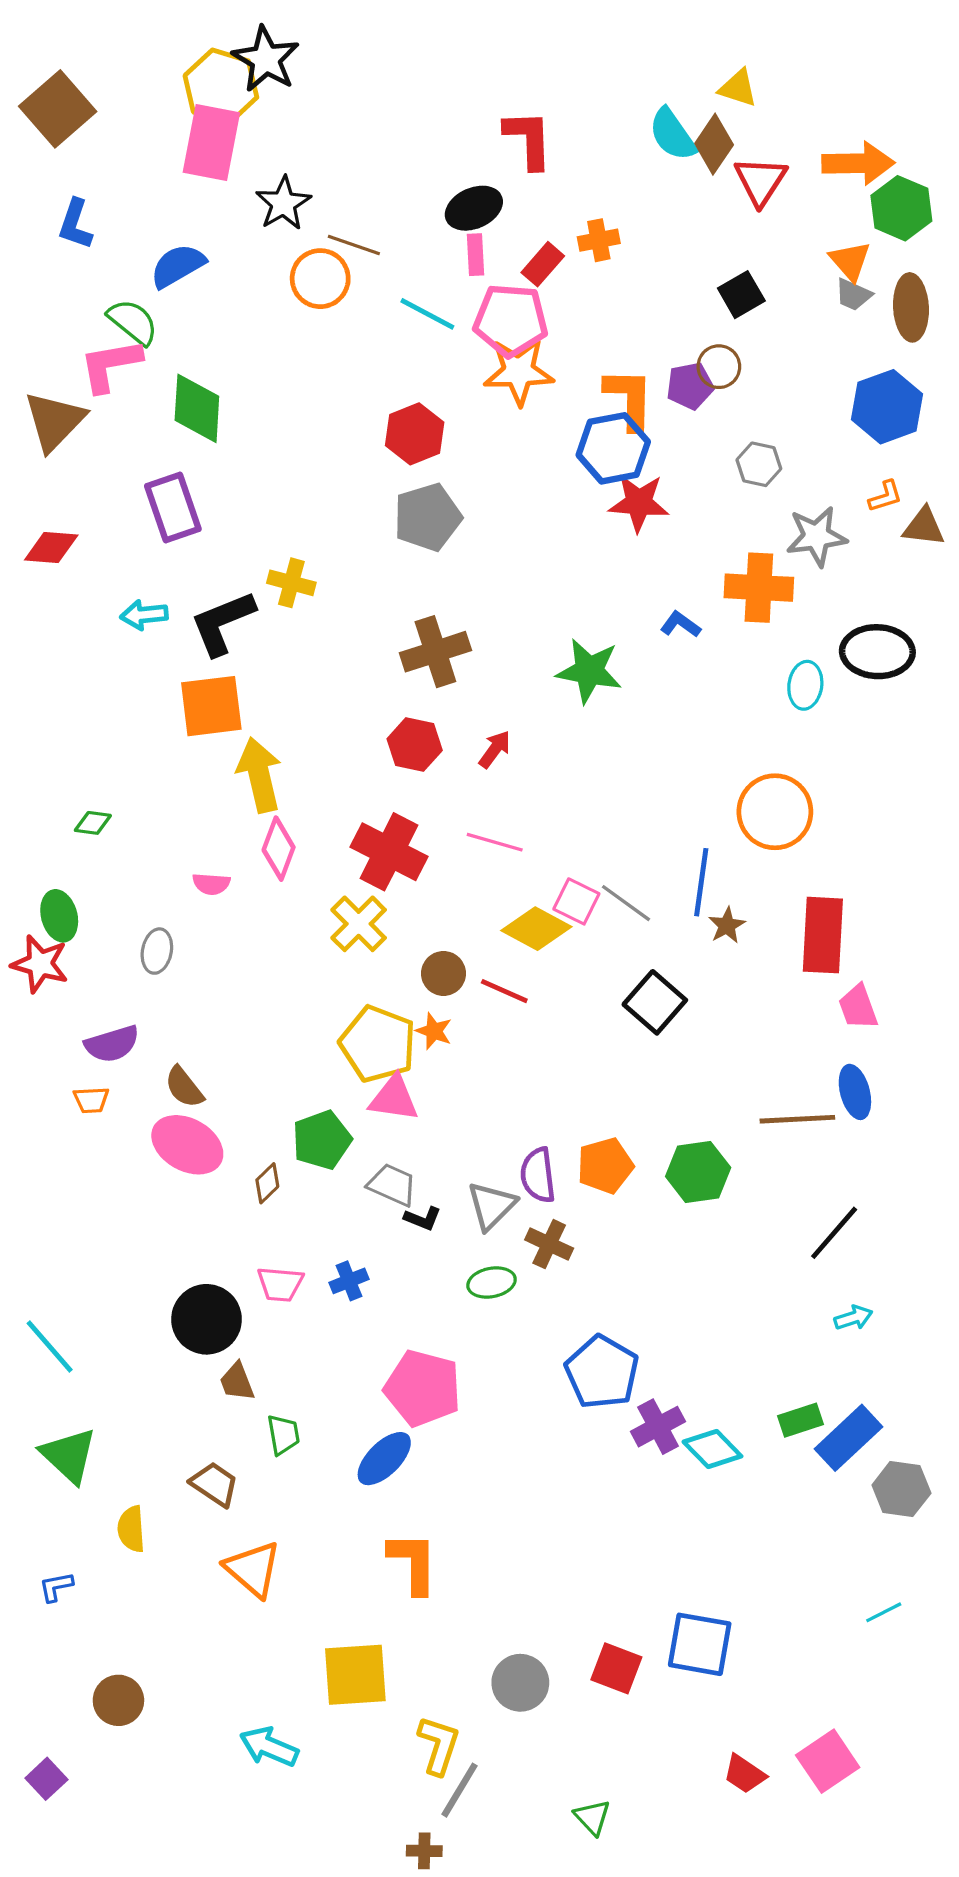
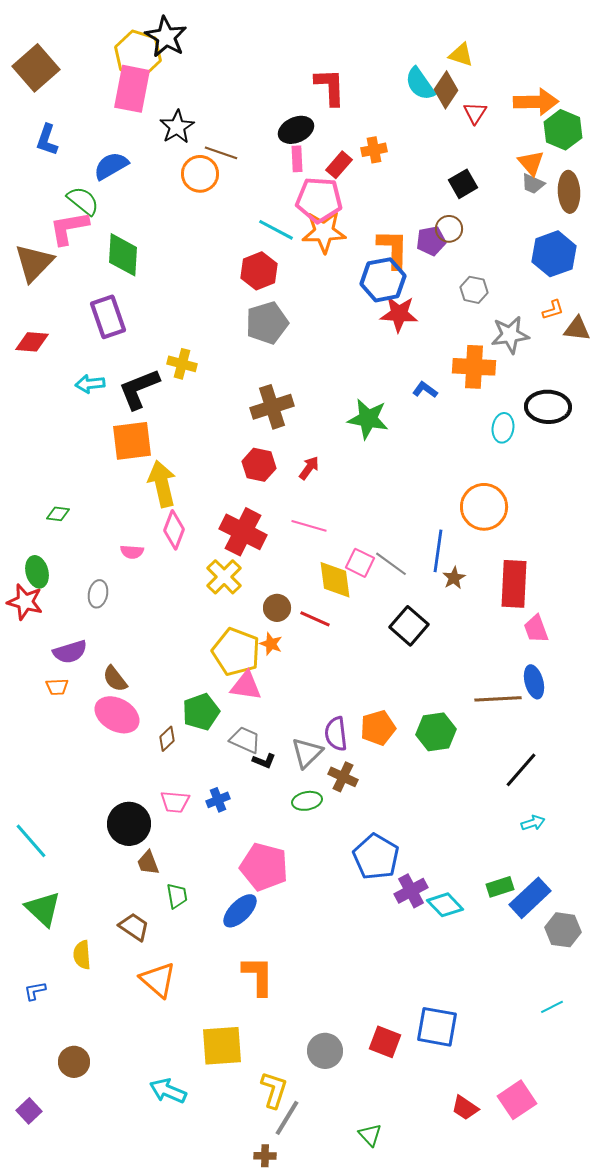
red triangle: (760, 181) -> (475, 113), size x0.7
cyan line: (427, 314) -> (276, 230), moved
yellow diamond: (536, 929) -> (335, 580), turned 54

